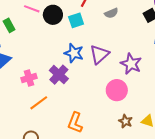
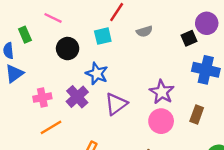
black circle: (53, 15) -> (68, 49), moved
purple triangle: (99, 54) -> (116, 104), moved
pink circle: (117, 90) -> (161, 121), moved

